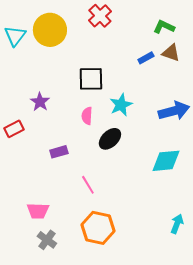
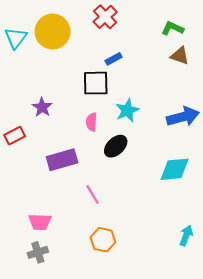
blue rectangle: (146, 58) -> (114, 59), moved
purple rectangle: (59, 152) -> (62, 160), size x1.6
orange hexagon: (98, 228) -> (103, 240), size x0.7
gray cross: (47, 240) -> (38, 252), moved, turned 36

